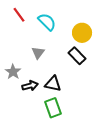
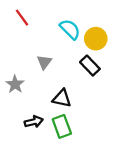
cyan semicircle: (47, 22) -> (70, 29), moved
black arrow: (30, 86) -> (34, 122), moved

